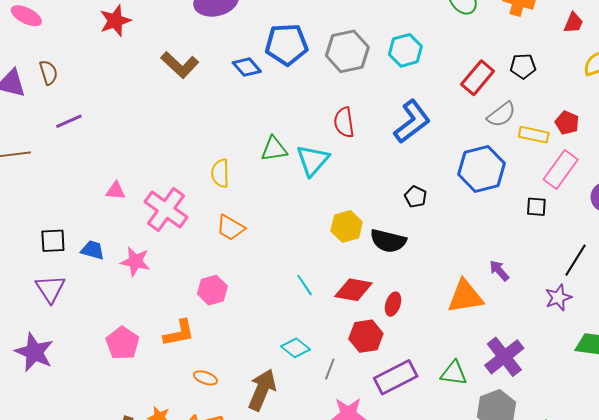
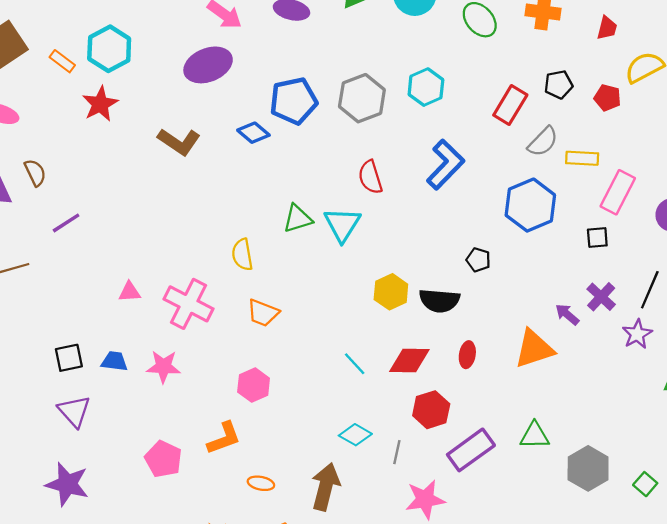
red pentagon: (567, 123) -> (607, 98), moved
black pentagon: (416, 197) -> (478, 260), moved
red ellipse: (393, 304) -> (467, 355), moved
purple cross: (504, 357) -> (601, 297), moved, size x0.7

